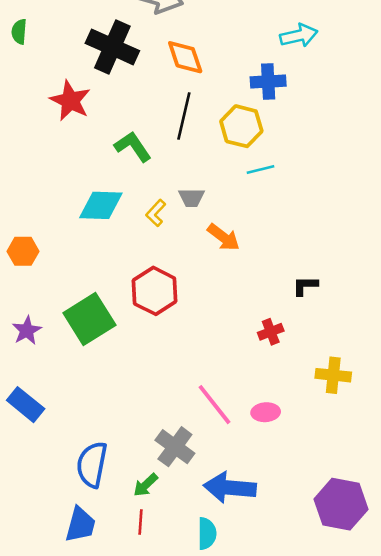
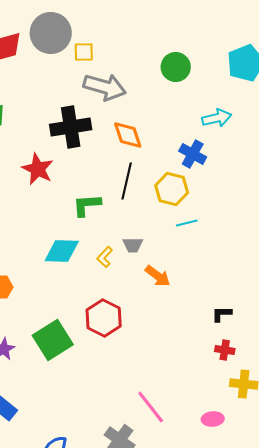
black cross: (112, 47) -> (71, 127), turned -33
blue cross: (268, 81) -> (193, 154), turned 32
green L-shape: (133, 147) -> (87, 205), turned -60
red cross: (271, 332) -> (225, 350), moved, turned 30
pink ellipse: (266, 412) -> (213, 419), moved

